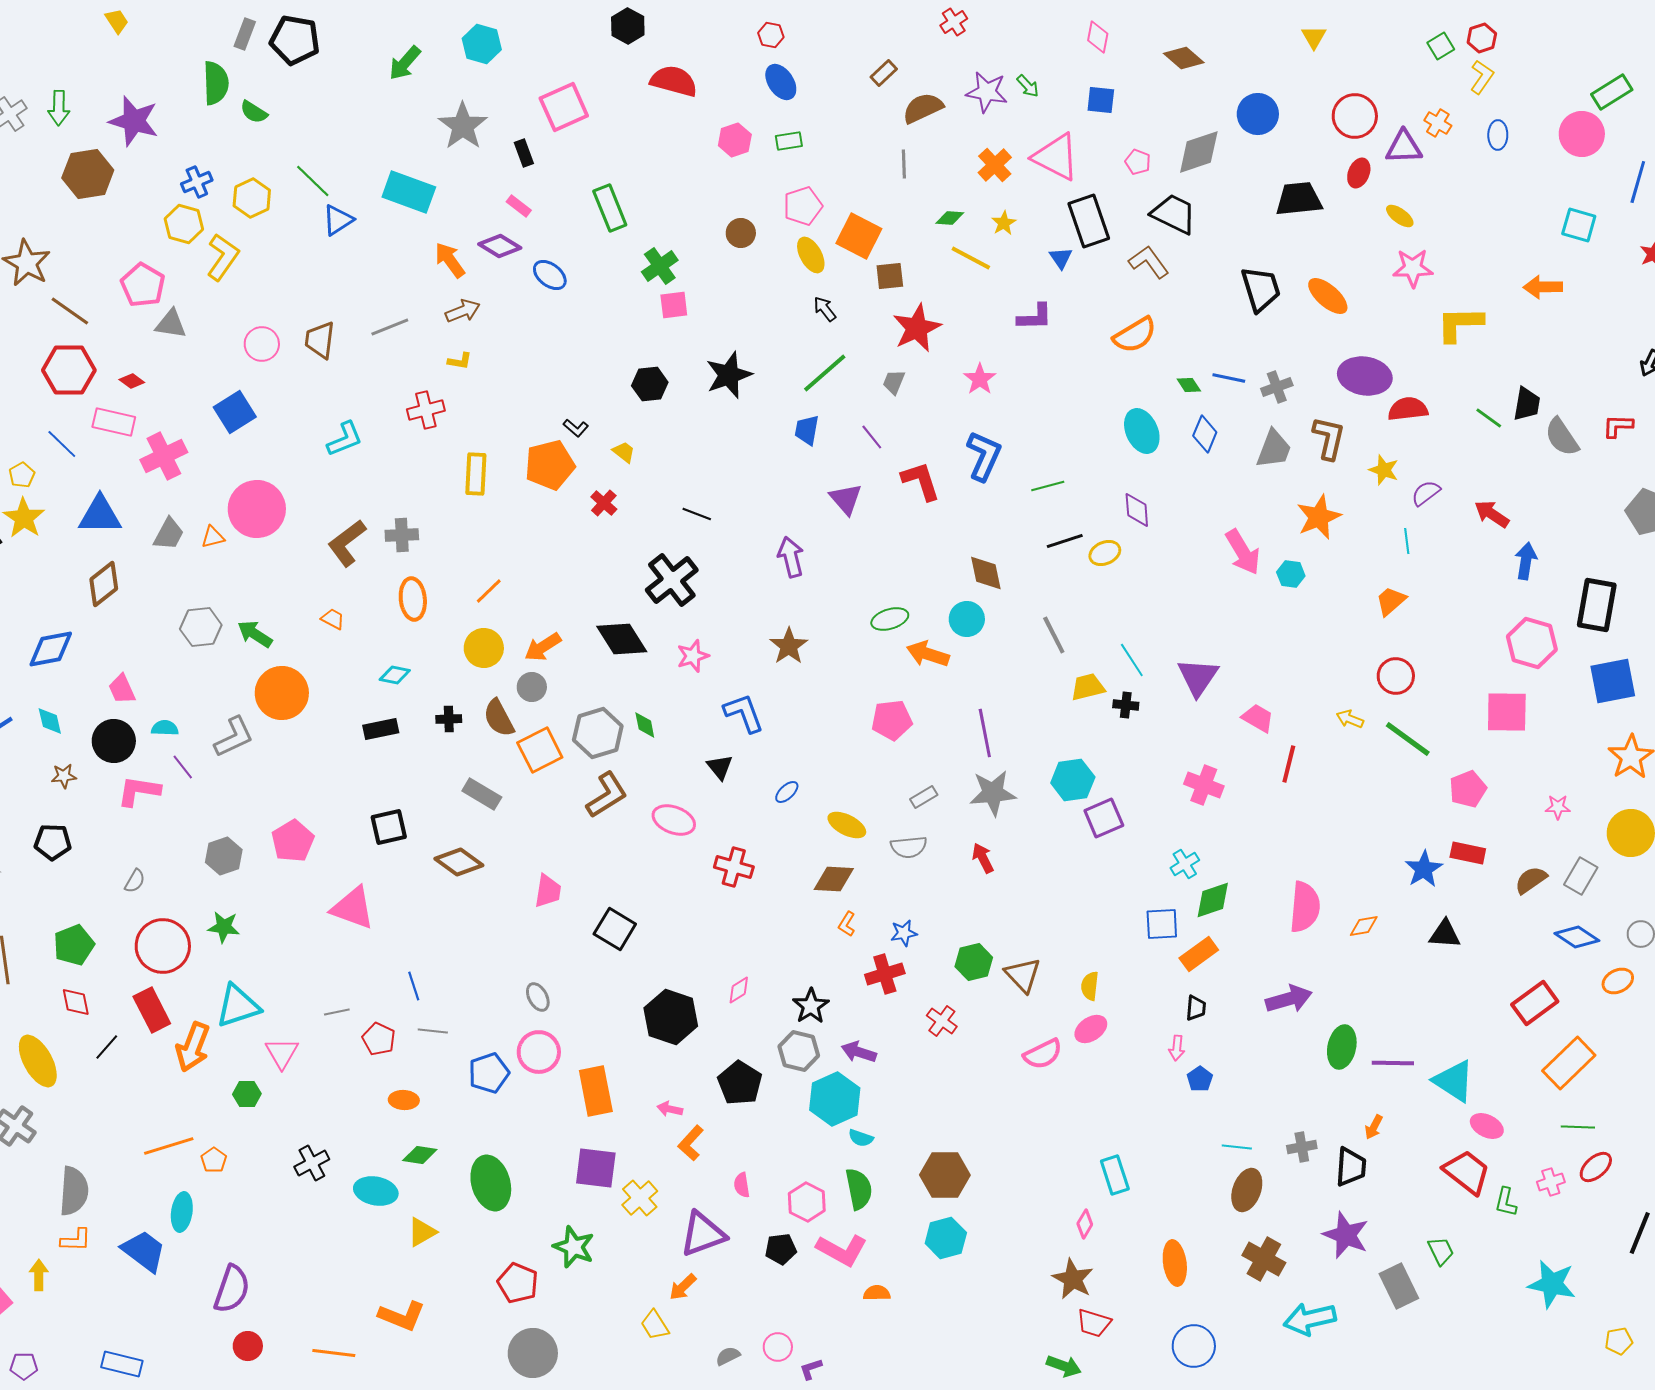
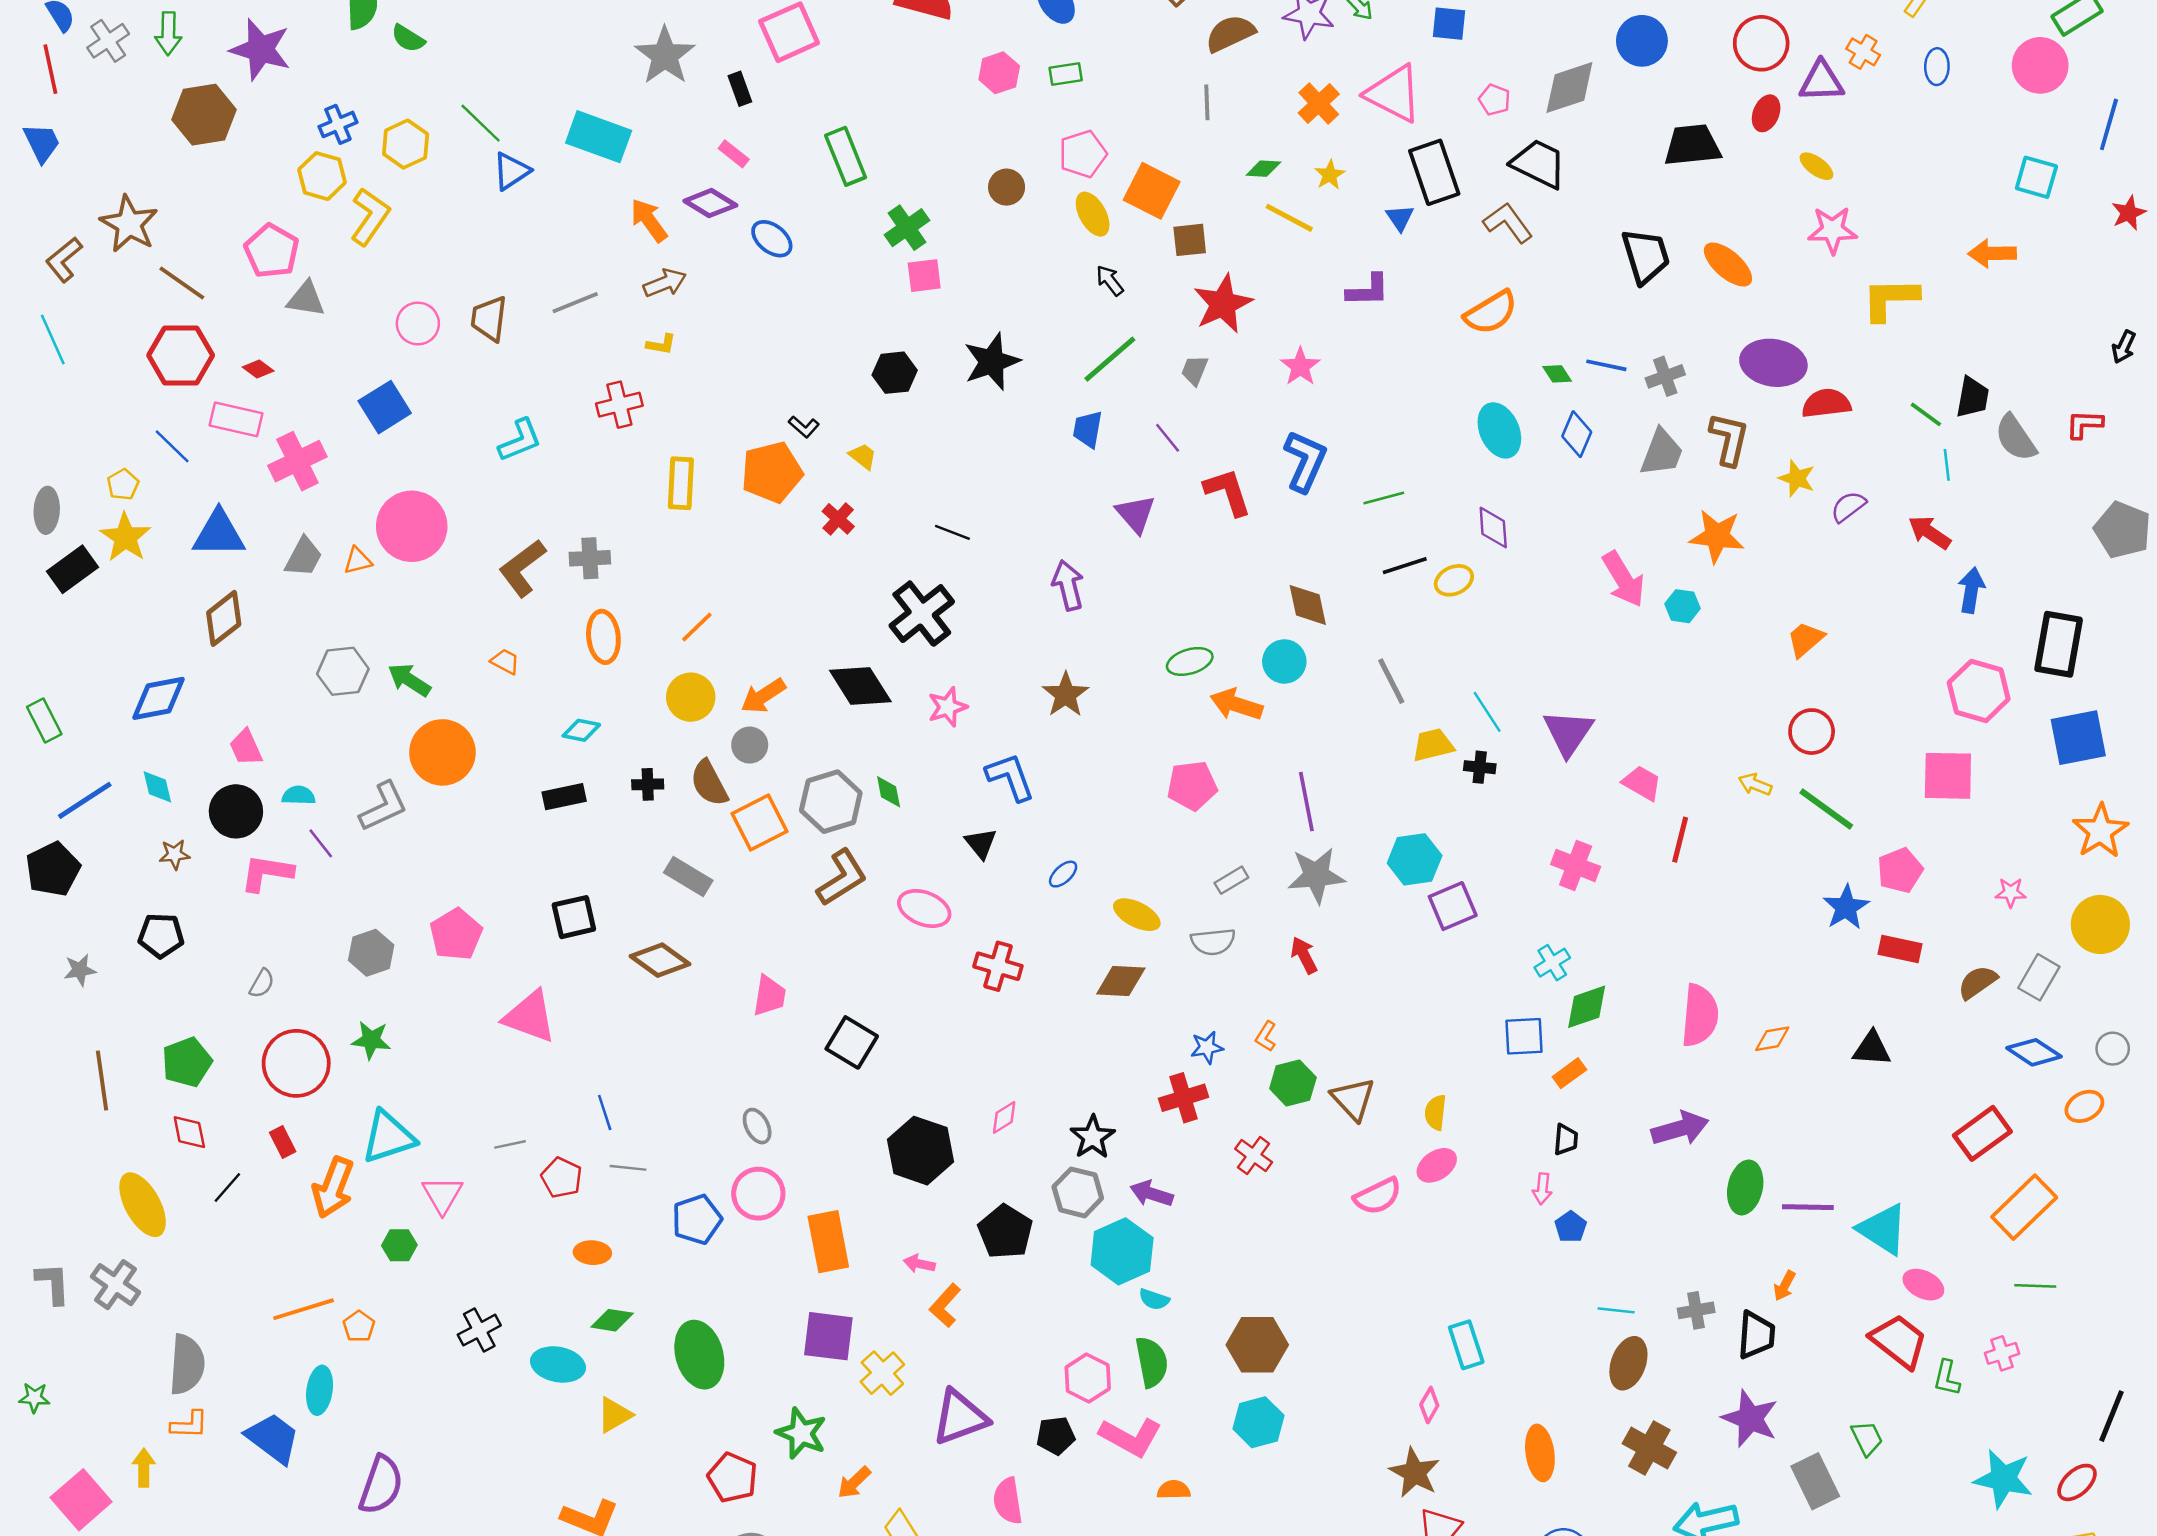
orange star: (1319, 517) -> (1717, 536), turned 30
cyan line: (1407, 541) -> (1947, 465), moved
blue star: (1424, 869) -> (1846, 907), moved
orange L-shape: (847, 924) -> (1266, 1036), moved
orange rectangle: (1199, 954) -> (1569, 1073), size x0.7
red rectangle: (152, 1010) -> (283, 1142), size x0.6
red ellipse: (1596, 1167) -> (2077, 1482), moved
pink semicircle: (742, 1185) -> (1008, 1501), moved, size x1.5
orange arrow: (683, 1287) -> (854, 1482), moved

